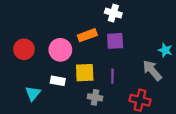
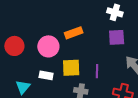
white cross: (113, 13) -> (115, 12), moved
purple square: (115, 41) -> (117, 37), moved

